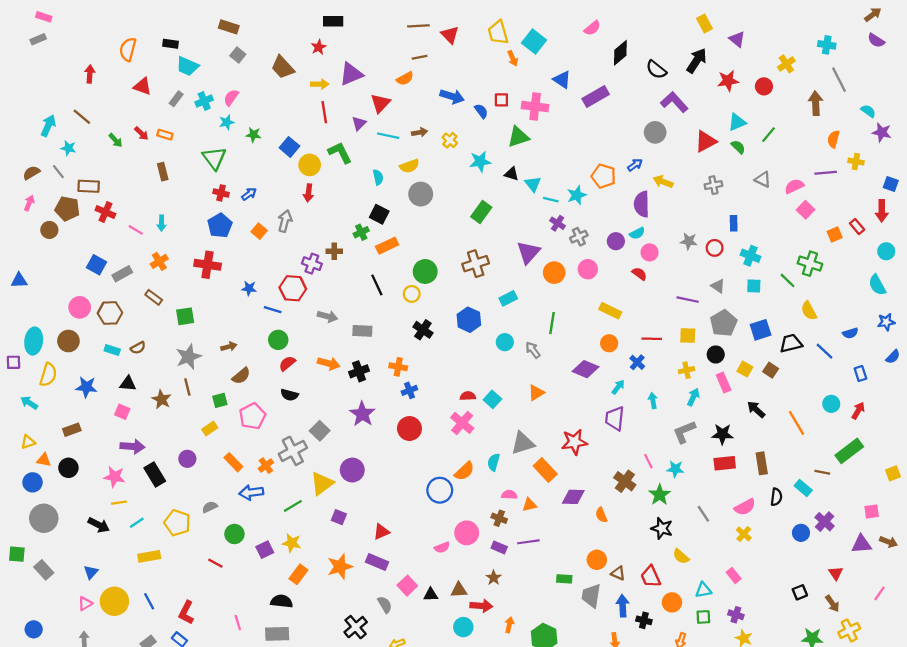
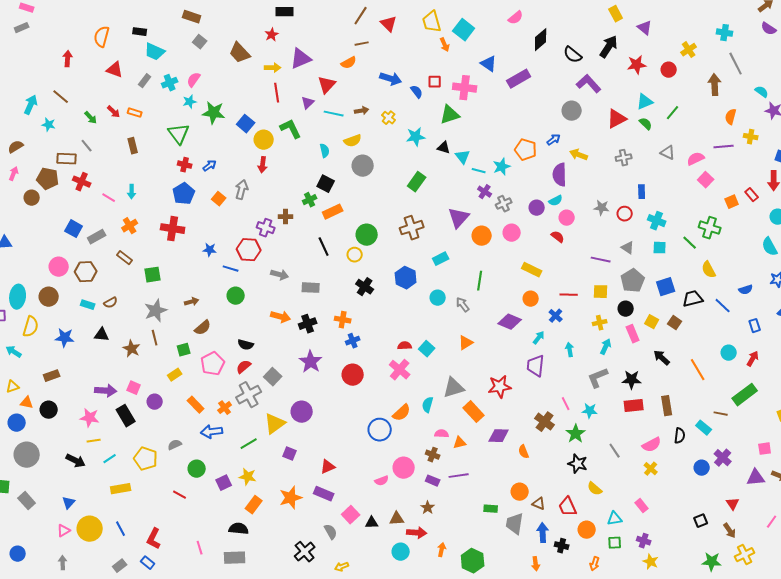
brown line: (418, 26) -> (361, 16), turned -54
green star: (254, 135) -> (214, 113), size x1.6
gray line: (58, 172) -> (87, 146), moved
red semicircle: (287, 363) -> (244, 367), moved
pink square: (122, 412) -> (134, 388), moved

